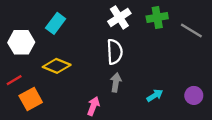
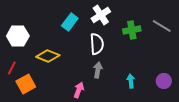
green cross: (157, 17) -> (132, 30), moved
cyan rectangle: (56, 23) -> (70, 22), moved
red line: (14, 80) -> (12, 68), turned -32
cyan arrow: (155, 95) -> (131, 81), turned -64

